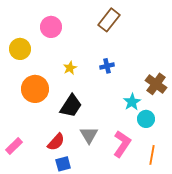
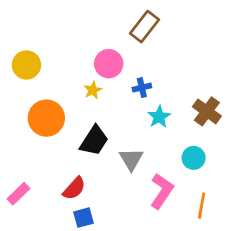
pink circle: (51, 27) -> (109, 64), moved
cyan star: (132, 102) -> (159, 117), moved
gray triangle: (89, 135) -> (131, 159), moved

